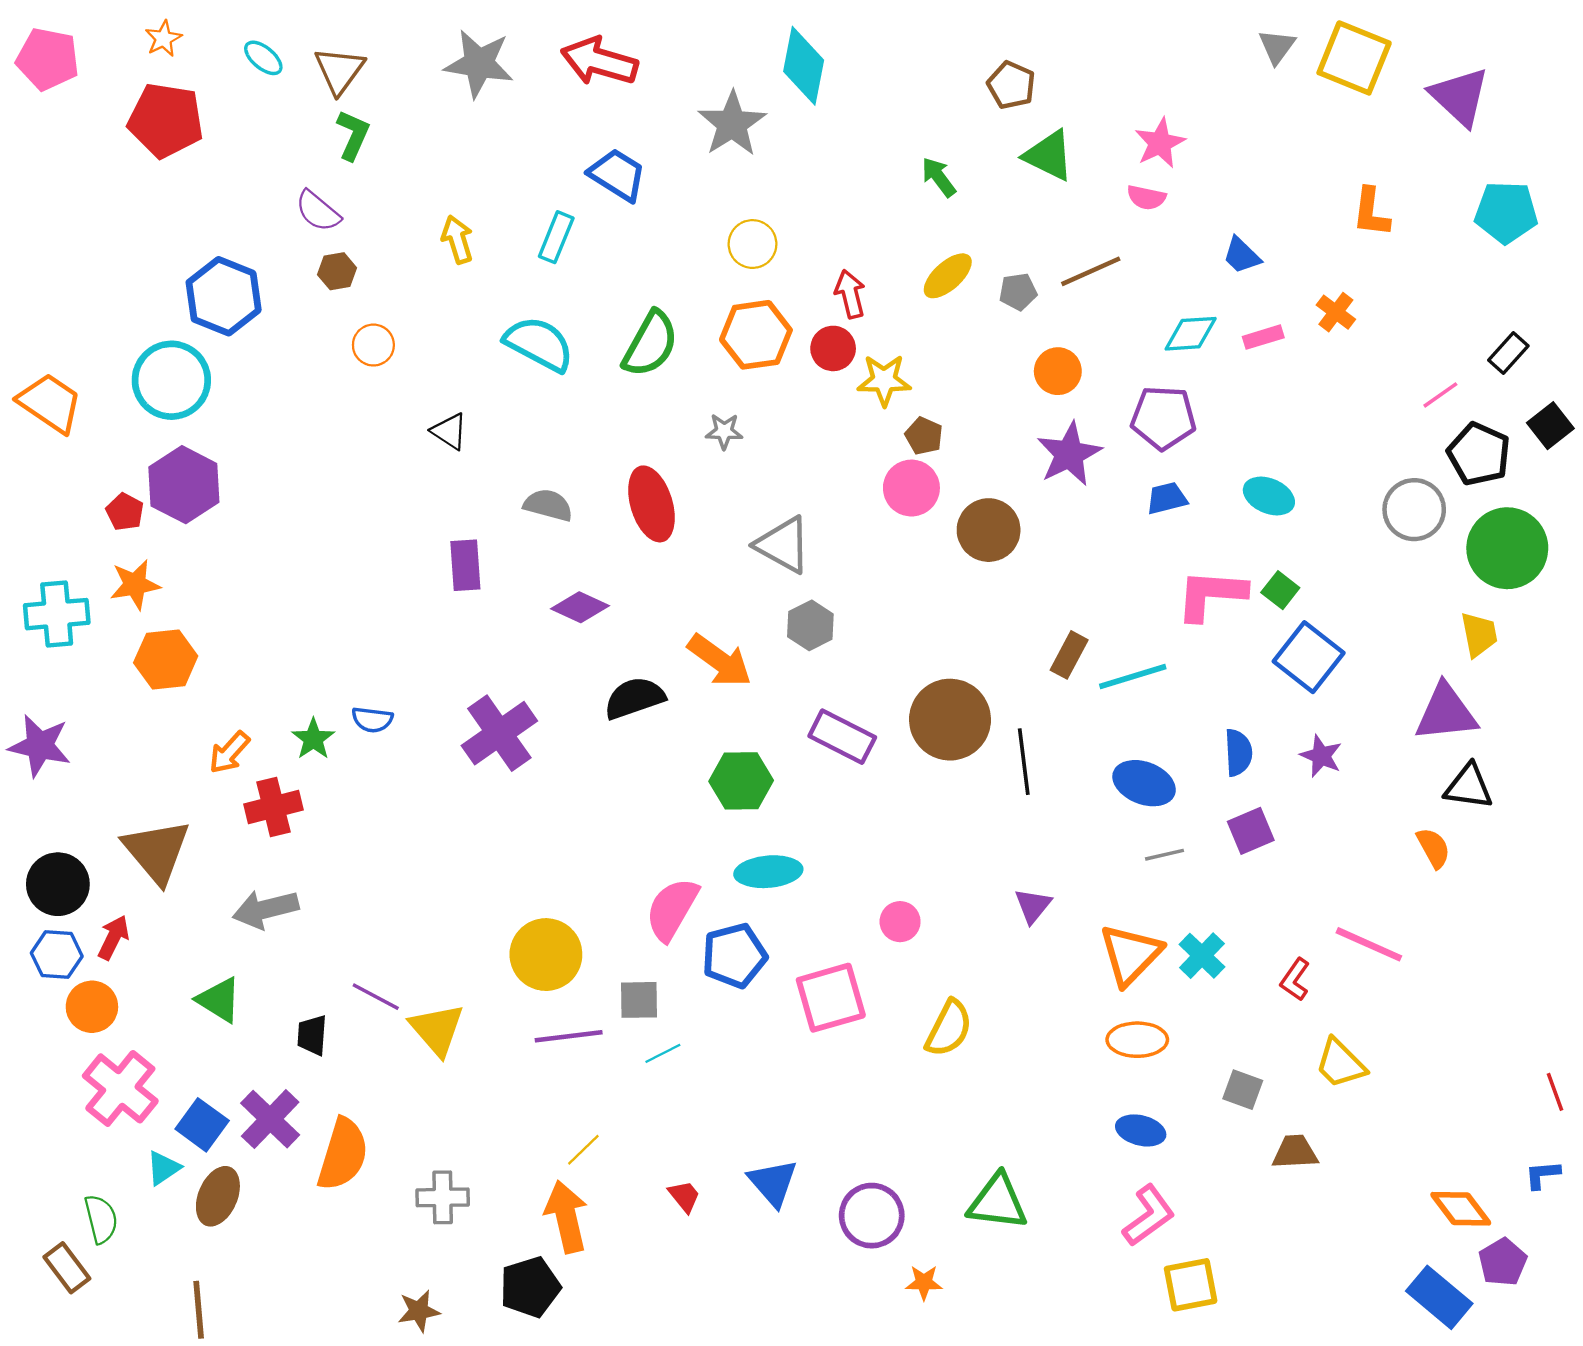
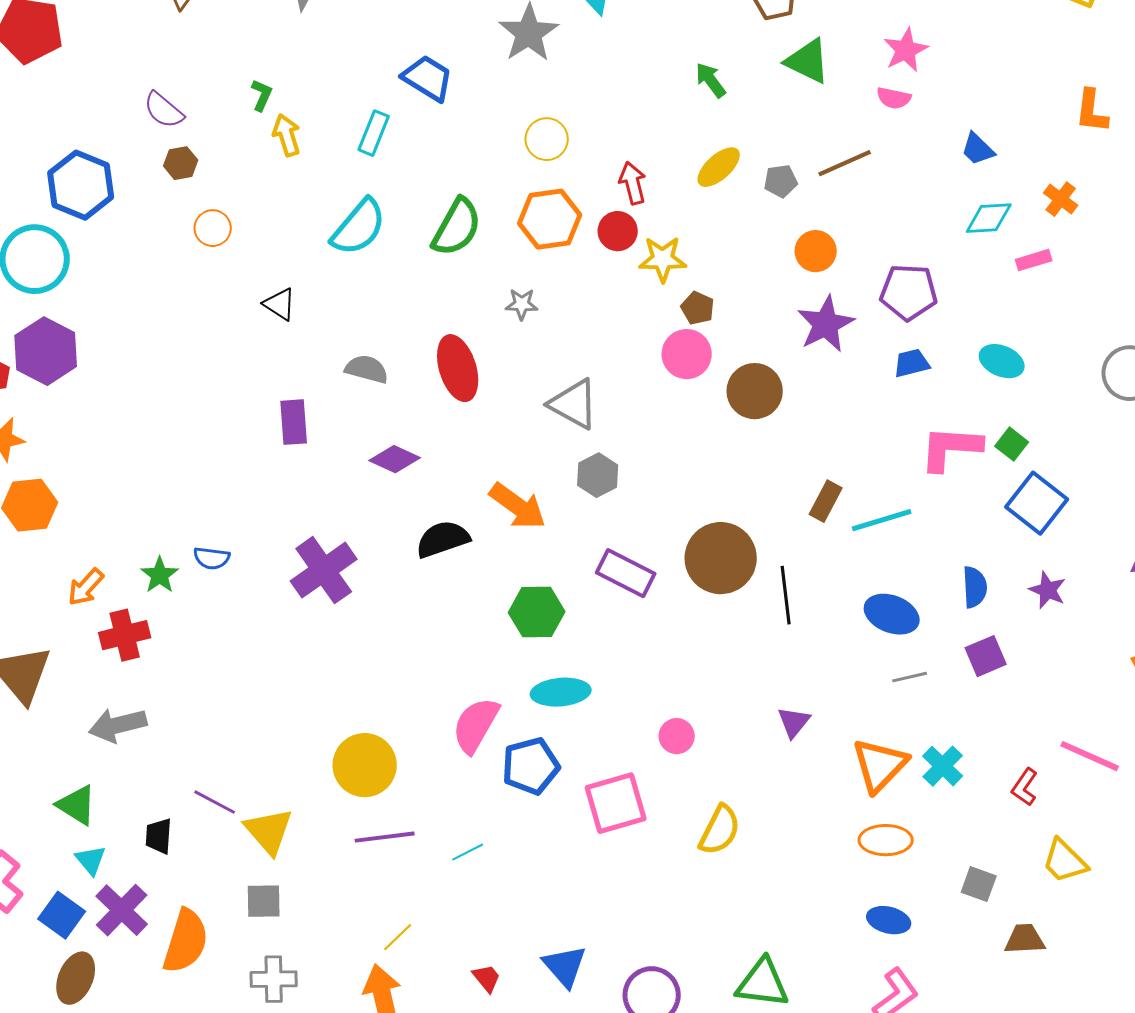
green L-shape: (353, 135) -> (262, 95), moved, size x0.7
cyan diamond: (1191, 334) -> (989, 218), moved
pink rectangle: (1263, 337) -> (1034, 260), moved
cyan semicircle: (539, 344) -> (359, 227), turned 102
gray square: (639, 1000) -> (264, 901), moved
cyan triangle: (163, 1168) -> (91, 860), moved, turned -36

